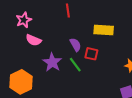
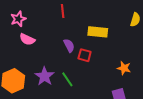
purple star: (52, 62) -> (44, 76), moved
green line: (75, 65) -> (67, 79), moved

